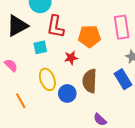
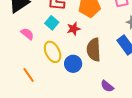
cyan square: (40, 47) -> (52, 23), moved, turned -32
pink semicircle: (11, 65) -> (27, 34), moved

